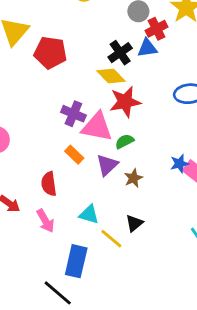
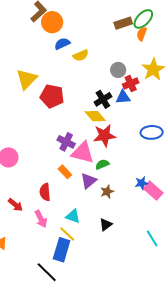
yellow line: (111, 239) -> (67, 234), moved

